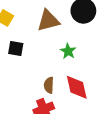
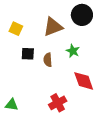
brown semicircle: (49, 85) -> (48, 60), moved

